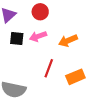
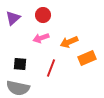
black square: (17, 38) -> (20, 64), moved
orange rectangle: (75, 77) -> (87, 58), moved

